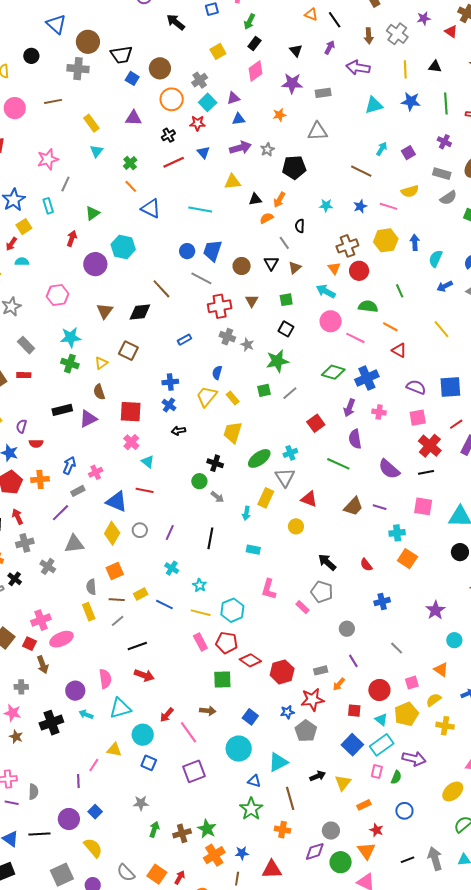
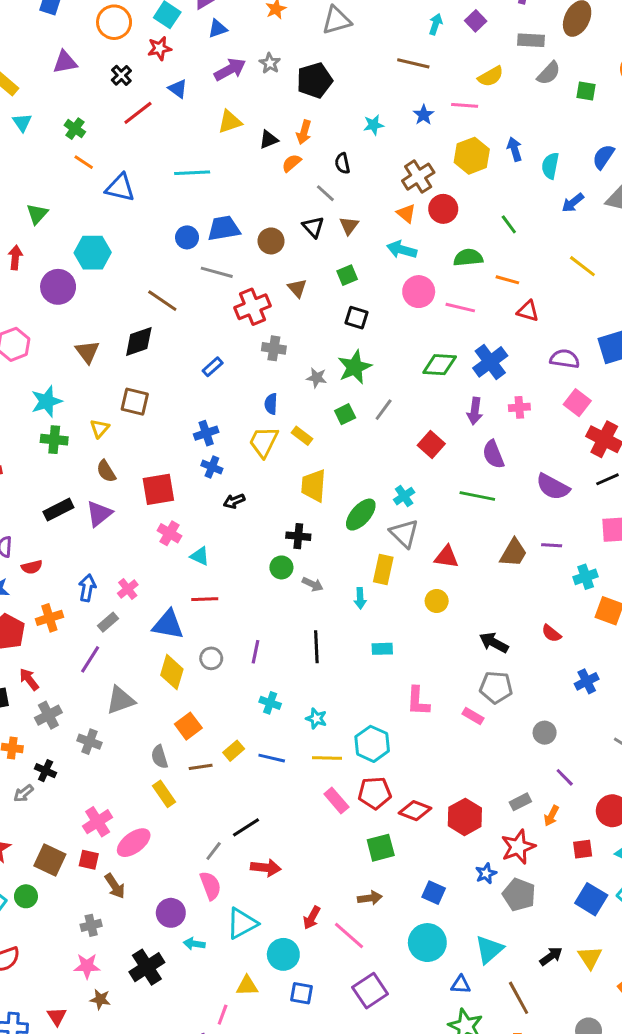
blue trapezoid: (212, 251) -> (224, 228), turned 75
gray star: (247, 345) -> (317, 378), moved
pink square: (418, 418) -> (577, 403), turned -30
gray line: (118, 621) -> (214, 851), moved

